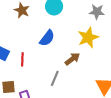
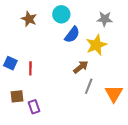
blue semicircle: (47, 38) -> (72, 35), moved
gray line: (55, 78) -> (89, 86), moved

